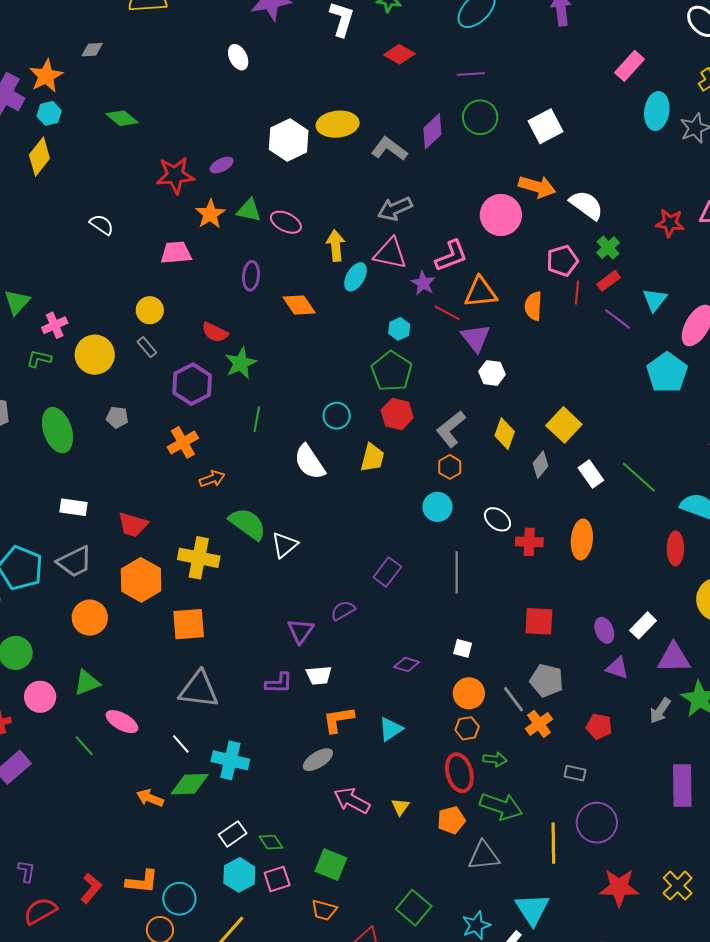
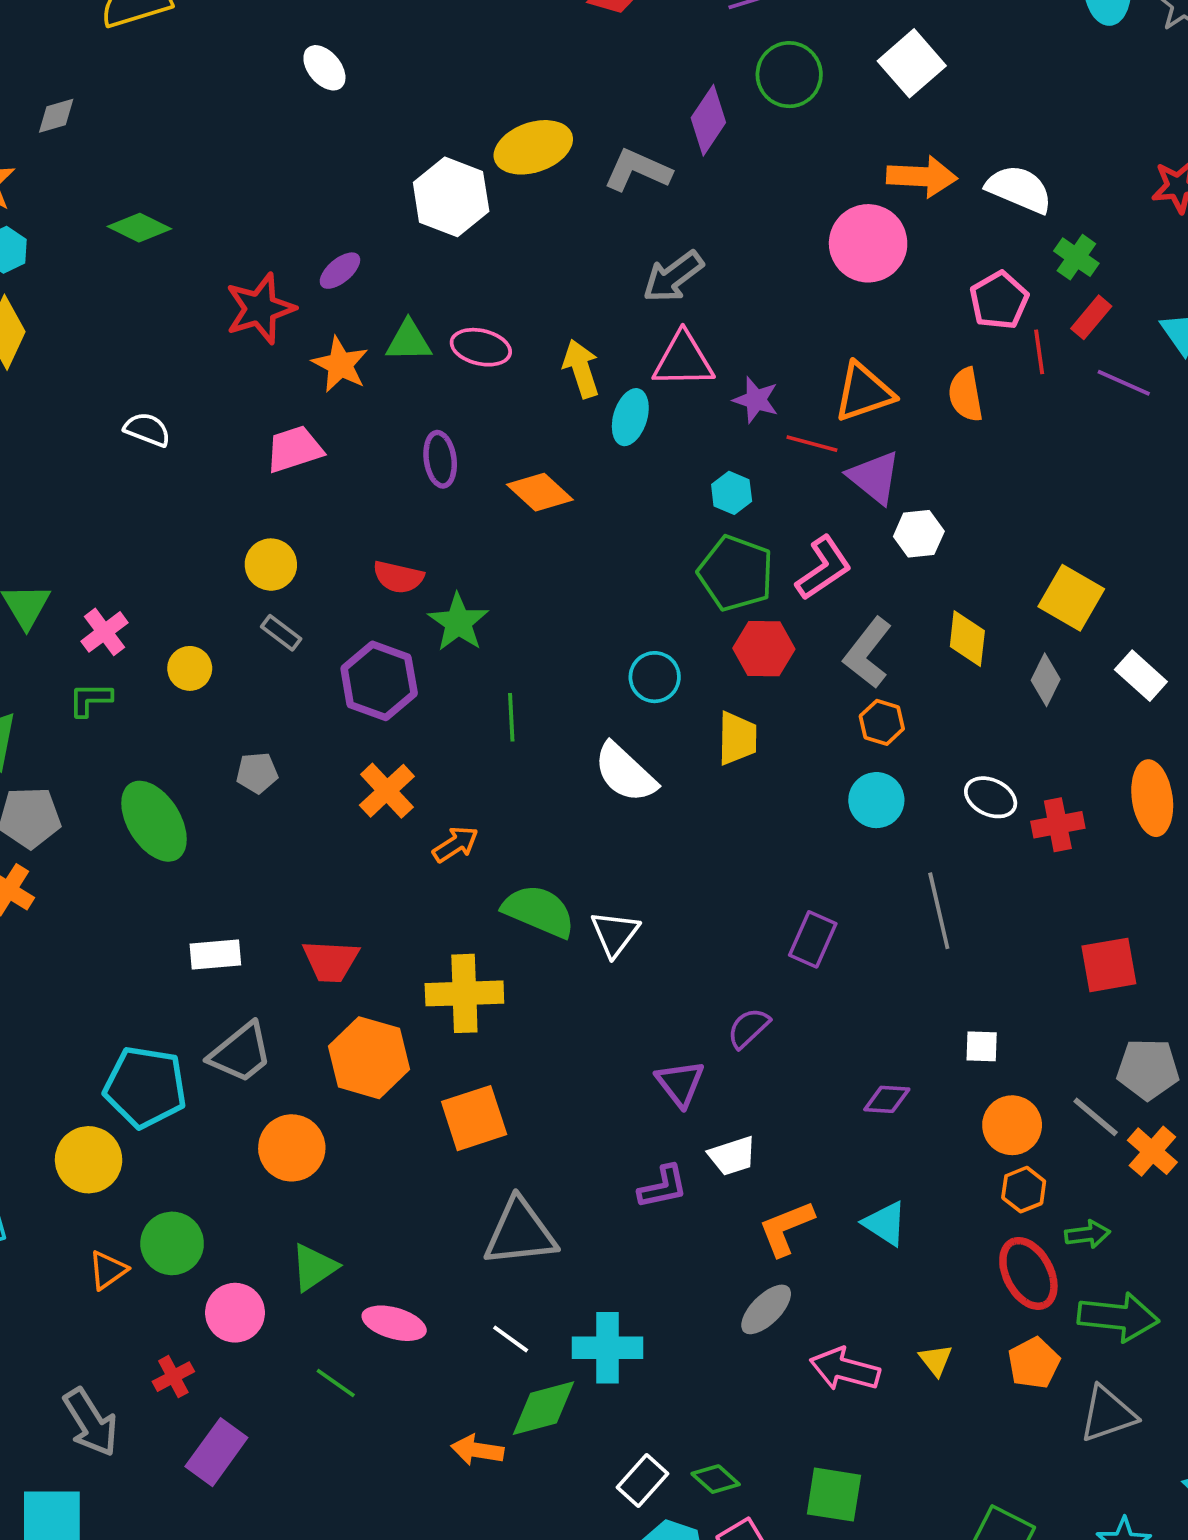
pink L-shape: (451, 256) -> (823, 568), moved
yellow circle: (95, 355) -> (190, 668), size x0.6
cyan triangle: (391, 729) -> (885, 1223), turned -40

